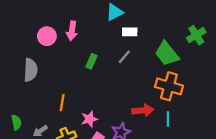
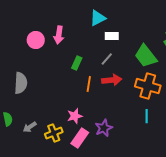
gray semicircle: (31, 70) -> (21, 83), moved
orange line: (62, 103) -> (89, 84), moved
red arrow: (143, 110) -> (112, 80), moved

